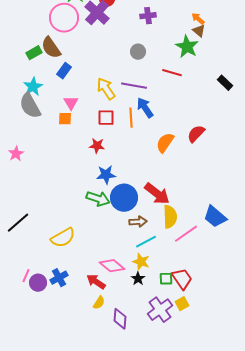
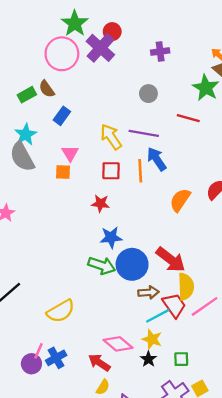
brown semicircle: (51, 48) -> (47, 89), size x0.7
pink line: (26, 276) -> (38, 351), moved
red trapezoid: (182, 279) -> (174, 305), moved

